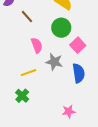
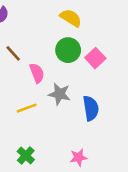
brown line: (27, 17) -> (13, 53), moved
pink square: (78, 45) -> (95, 58), moved
green cross: (22, 96) -> (26, 156), moved

